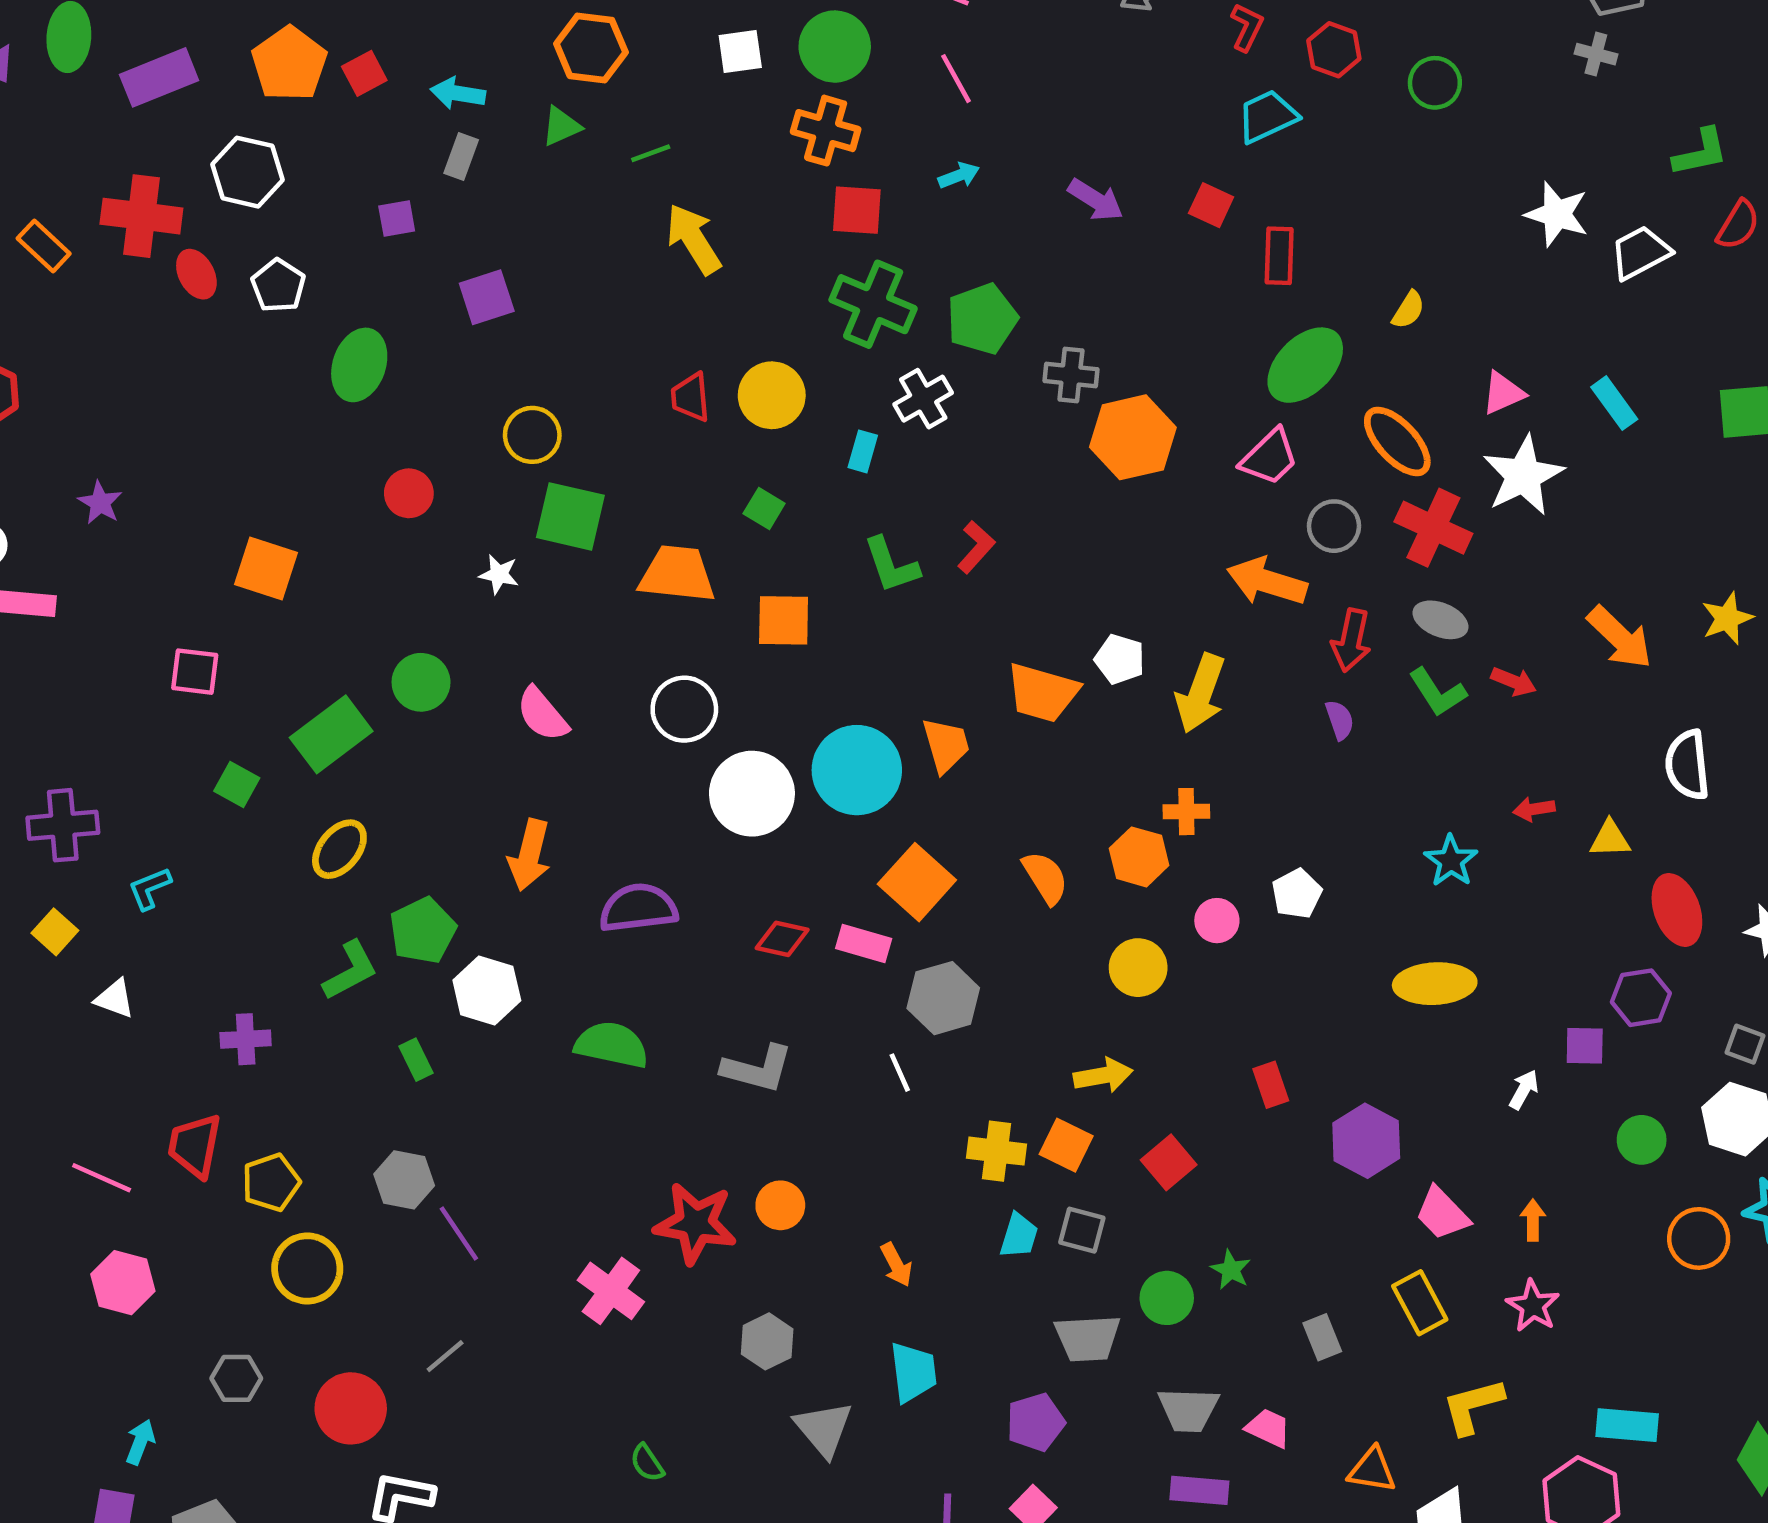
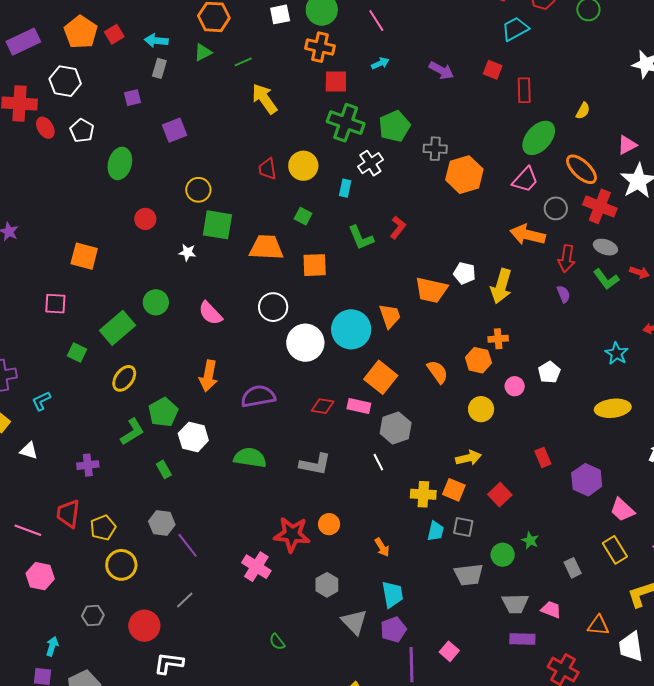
purple pentagon: (1036, 1422) -> (393, 630), moved

